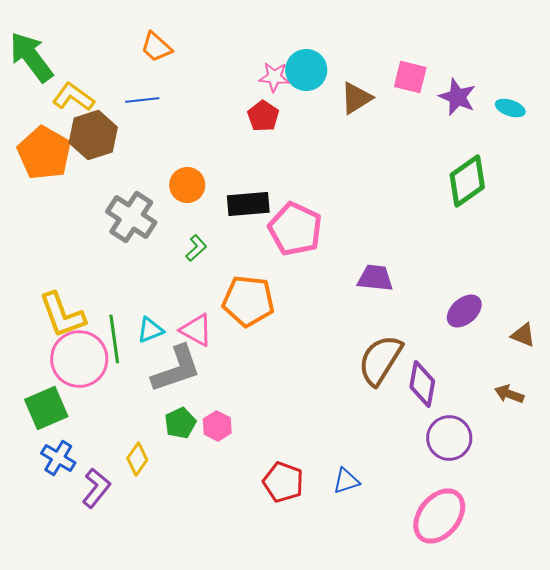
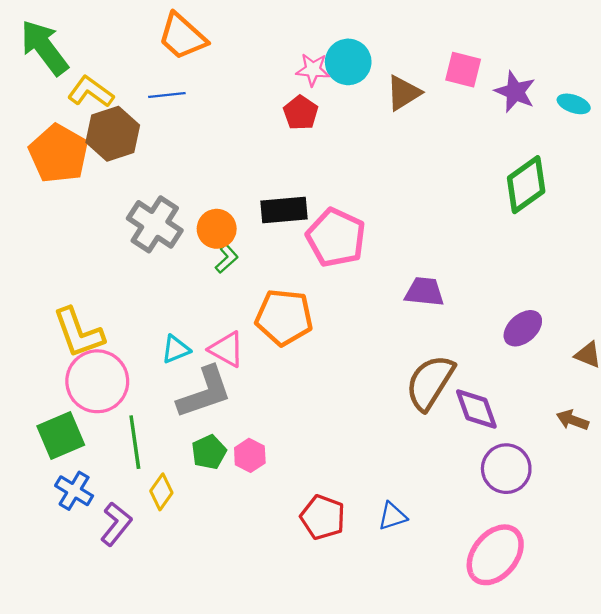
orange trapezoid: (156, 47) -> (182, 36), size x1.4
orange circle: (187, 185) -> (217, 229), moved
green line: (114, 339) -> (135, 442), moved
purple diamond: (422, 384) -> (476, 409), turned -30

